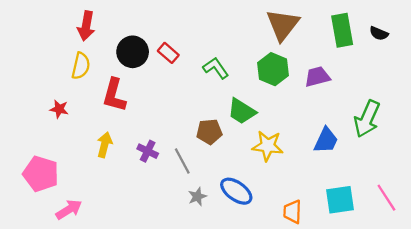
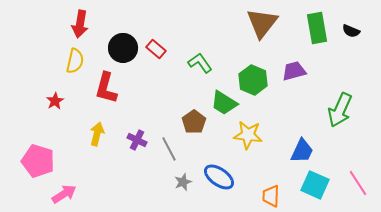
green hexagon: (273, 69) -> (253, 80), moved
red star: (59, 109) -> (55, 101), turned 30
brown pentagon: (209, 132) -> (194, 122), turned -30
blue trapezoid: (326, 140) -> (302, 151), moved
cyan square: (340, 200) -> (315, 185), turned 32

